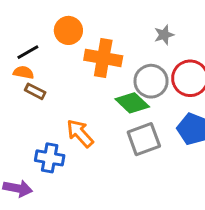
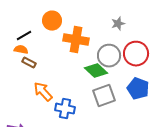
orange arrow: (80, 133) -> (43, 92), moved
blue cross: (50, 158) -> (65, 109), moved

